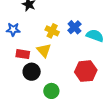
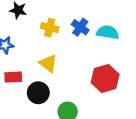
yellow cross: (52, 31) -> (50, 28), moved
red rectangle: (23, 54) -> (13, 77), moved

